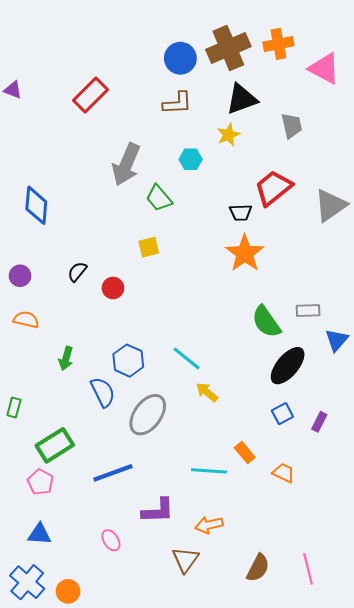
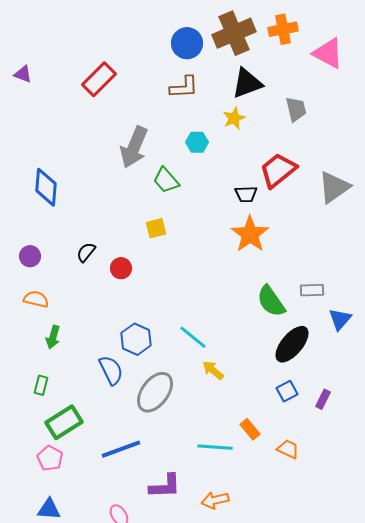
green arrow: (66, 358) -> (53, 337), moved
green rectangle: (14, 407) -> (41, 385), moved

